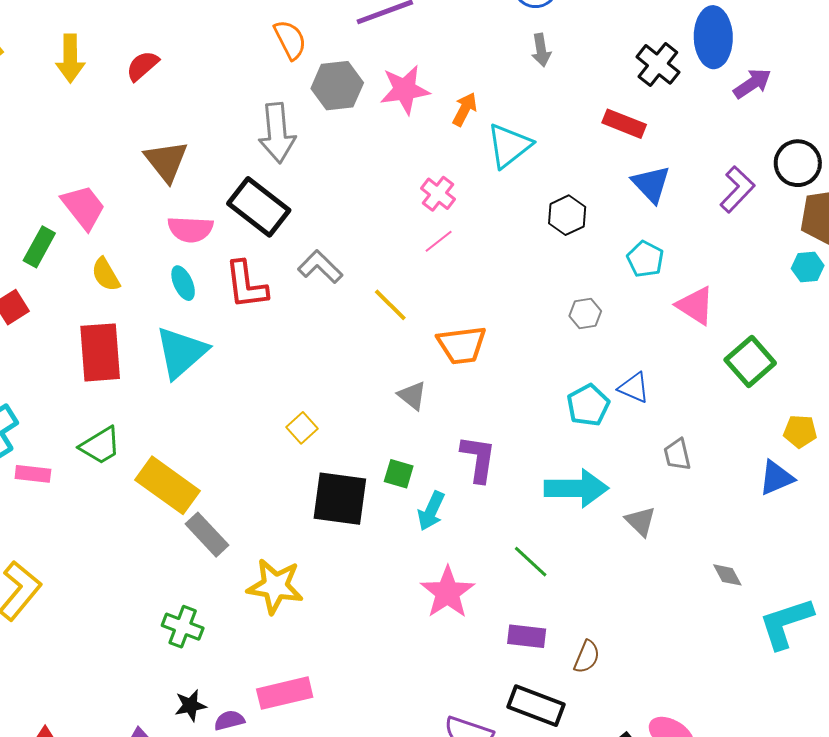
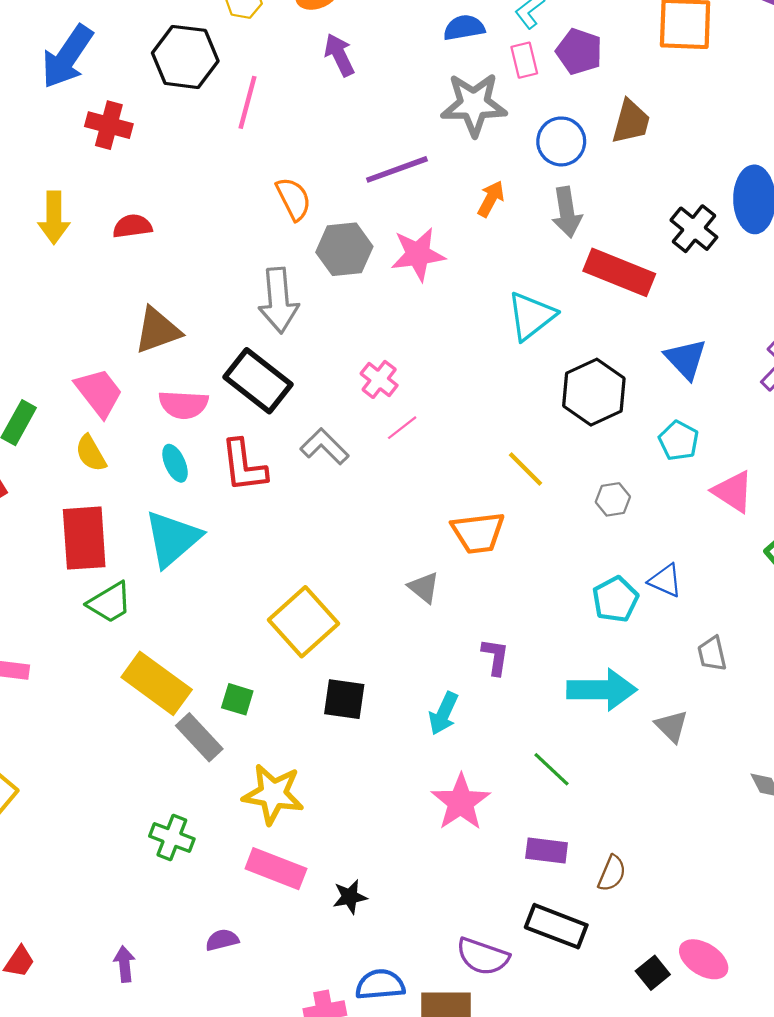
gray arrow: (541, 50) -> (567, 212), size x1.4
red semicircle: (142, 66) -> (132, 226), turned 33
orange arrow: (465, 109) -> (491, 199), moved
red rectangle: (624, 124) -> (619, 272), moved, size x1.5
brown triangle: (166, 161) -> (158, 330), turned 48
pink cross: (438, 194) -> (379, 379), moved
pink trapezoid: (83, 207) -> (99, 392), moved
black hexagon: (567, 215) -> (594, 392), size x1.5
pink line: (439, 241) -> (402, 428), moved
yellow line: (390, 305) -> (525, 469), moved
yellow square: (302, 428) -> (303, 622), size x2.0
green trapezoid: (100, 446) -> (110, 602), moved
purple L-shape: (478, 459) -> (495, 657), size x0.7
green square: (399, 474) -> (237, 699), moved
black square: (340, 499) -> (344, 699), size x0.7
pink rectangle: (285, 693) -> (276, 869), moved, turned 34
black star: (190, 705) -> (350, 897), moved

